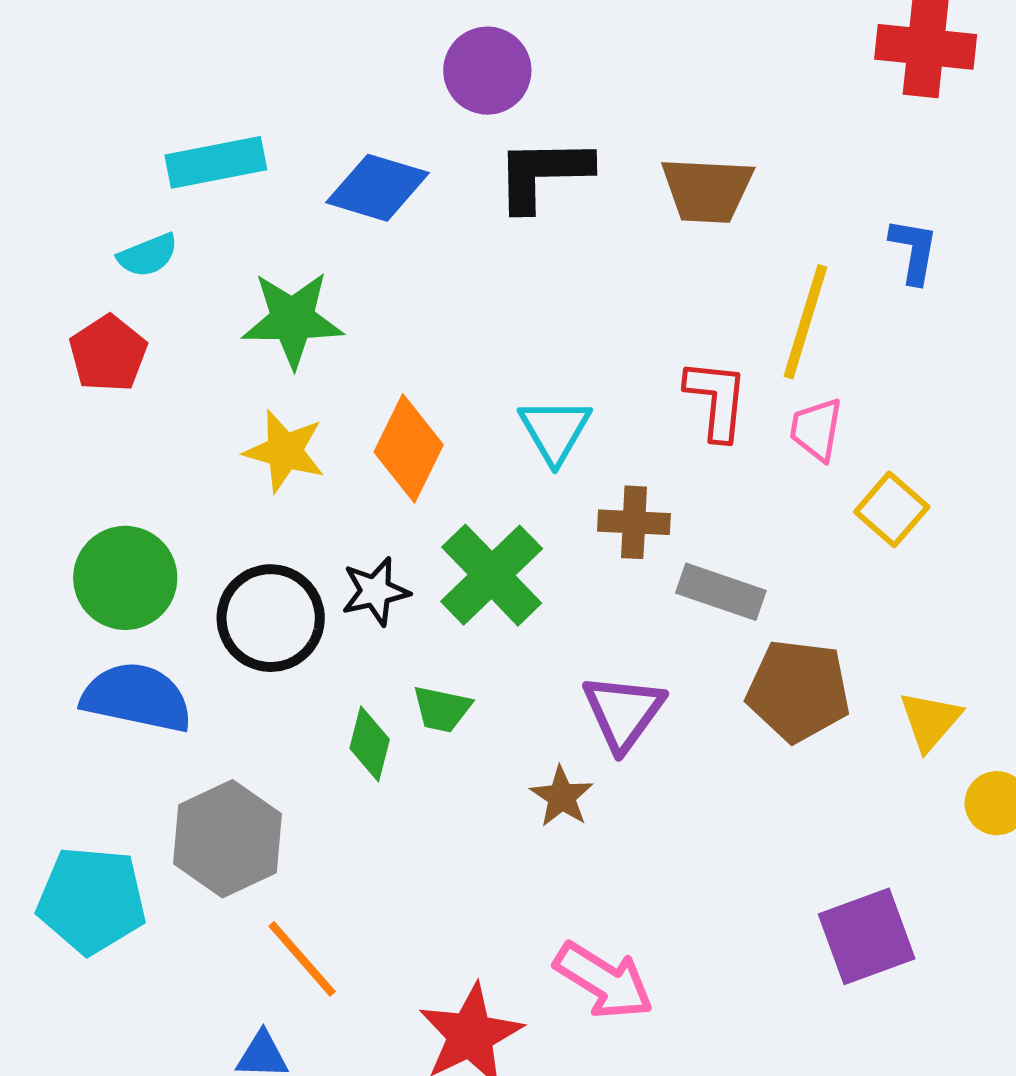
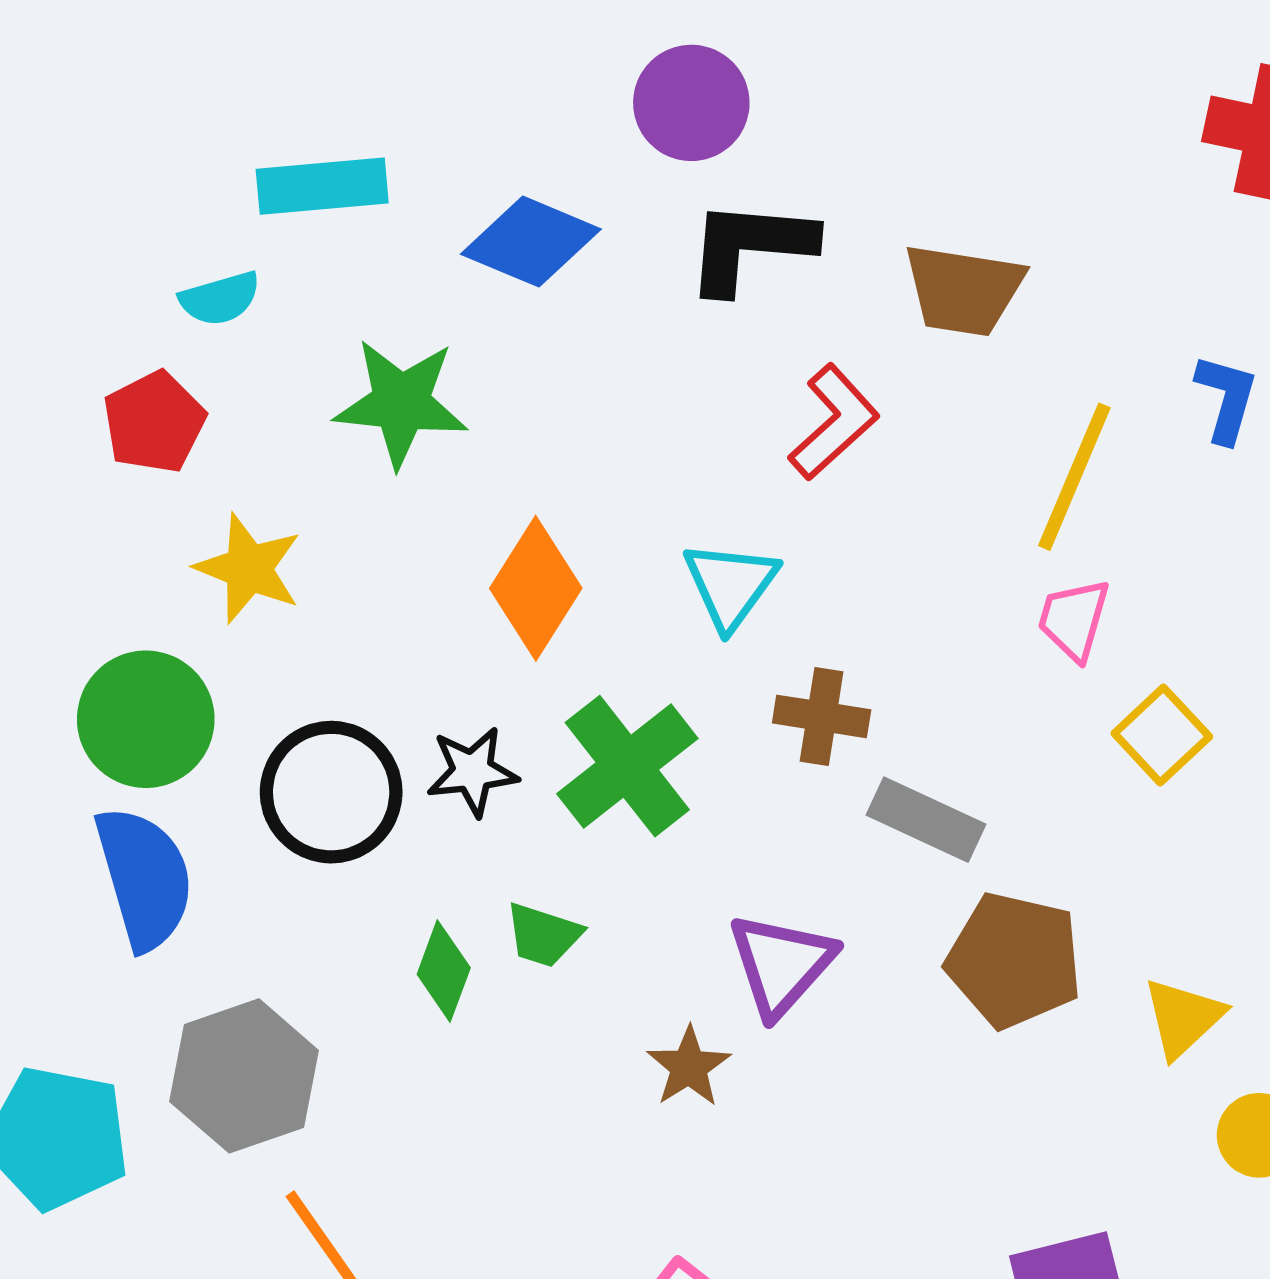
red L-shape: (716, 400) -> (834, 422), moved, turned 36
yellow star: (285, 451) -> (249, 568), moved
blue semicircle: (137, 697) -> (144, 878), turned 56

